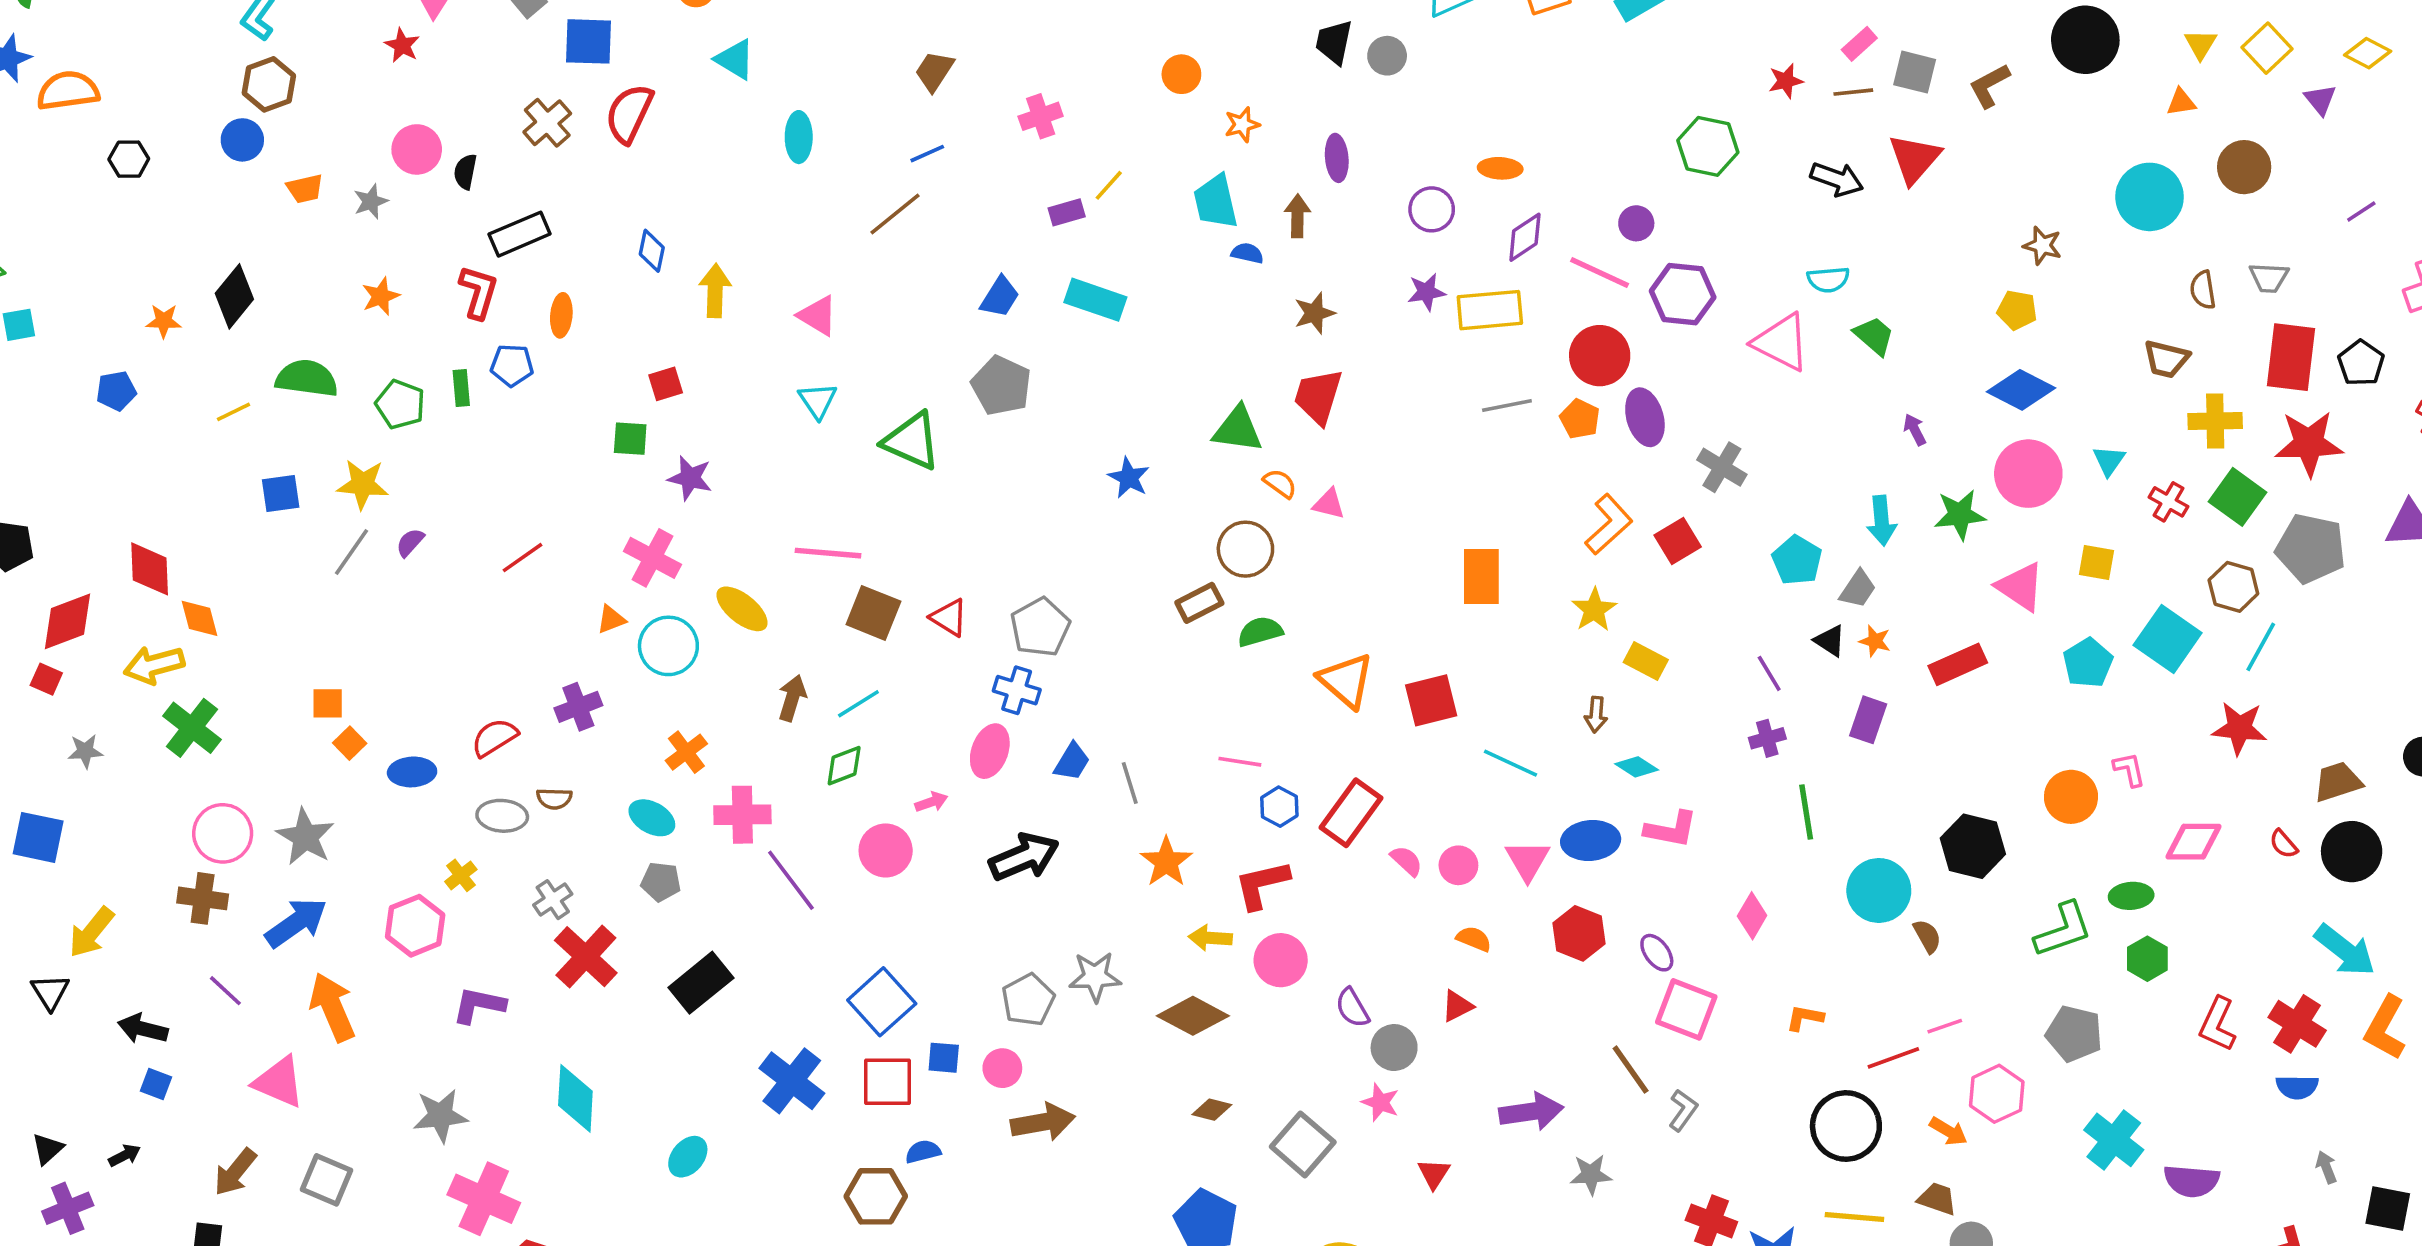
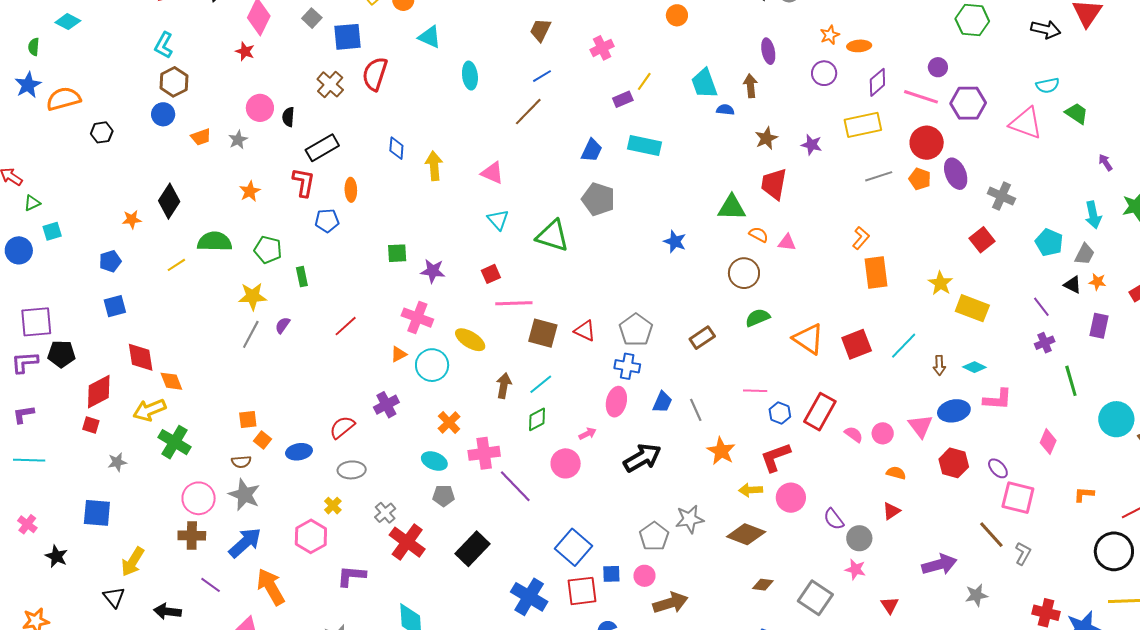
orange star: (1242, 125) -> (830, 35), moved
purple star: (1426, 292) -> (812, 145), moved, turned 30
red square: (666, 384) -> (491, 274), moved
green rectangle: (461, 388) -> (302, 277), moved
blue square: (281, 493) -> (115, 306), moved
orange L-shape: (1609, 524) -> (861, 238), moved, size x0.7
brown rectangle: (1199, 603) -> (702, 338), moved
yellow rectangle: (1646, 661) -> (972, 308), size x1.4
brown arrow: (1596, 715) -> (939, 365), moved
cyan line: (1511, 763) -> (904, 346), moved, turned -64
brown semicircle: (554, 799) -> (241, 462), moved

